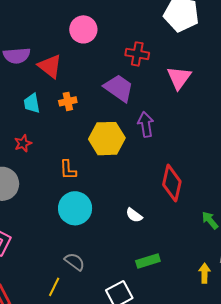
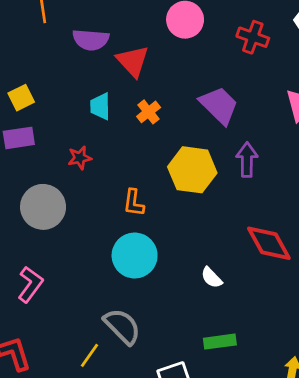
red cross: (137, 54) -> (253, 37), moved
orange cross: (68, 101) -> (149, 112), turned -36
red diamond: (172, 183) -> (269, 243), turned -51
gray semicircle: (75, 262) -> (122, 326), size x1.4

